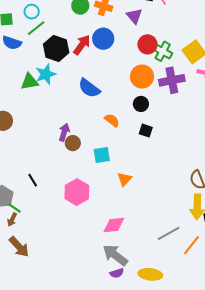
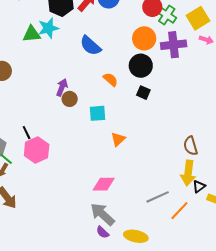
black circle: (141, 104) -> (141, 66), size x1.5
pink hexagon: (77, 192) -> (37, 150), moved
purple semicircle: (117, 273) -> (103, 232), turned 56

